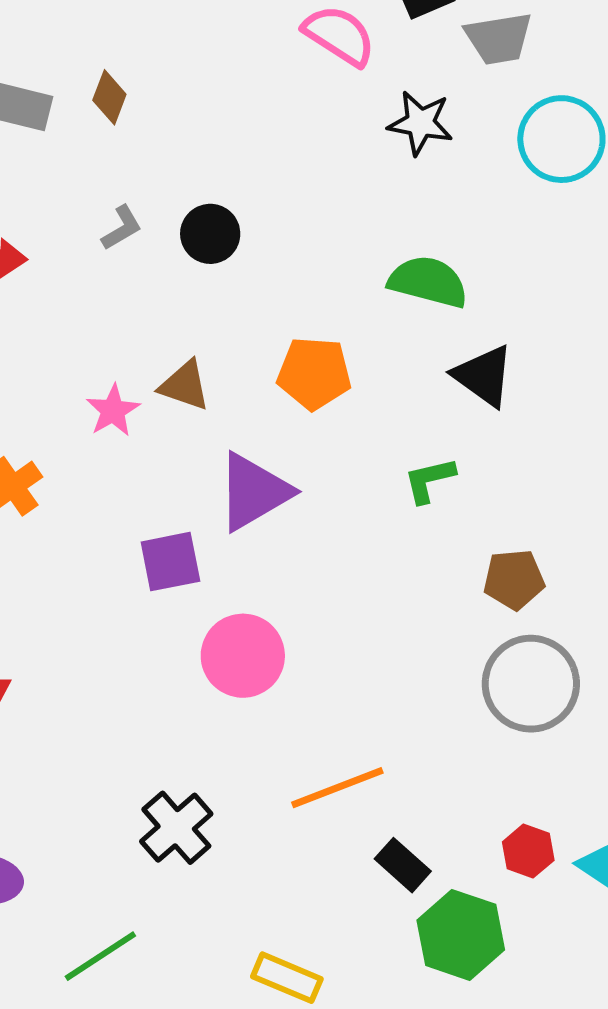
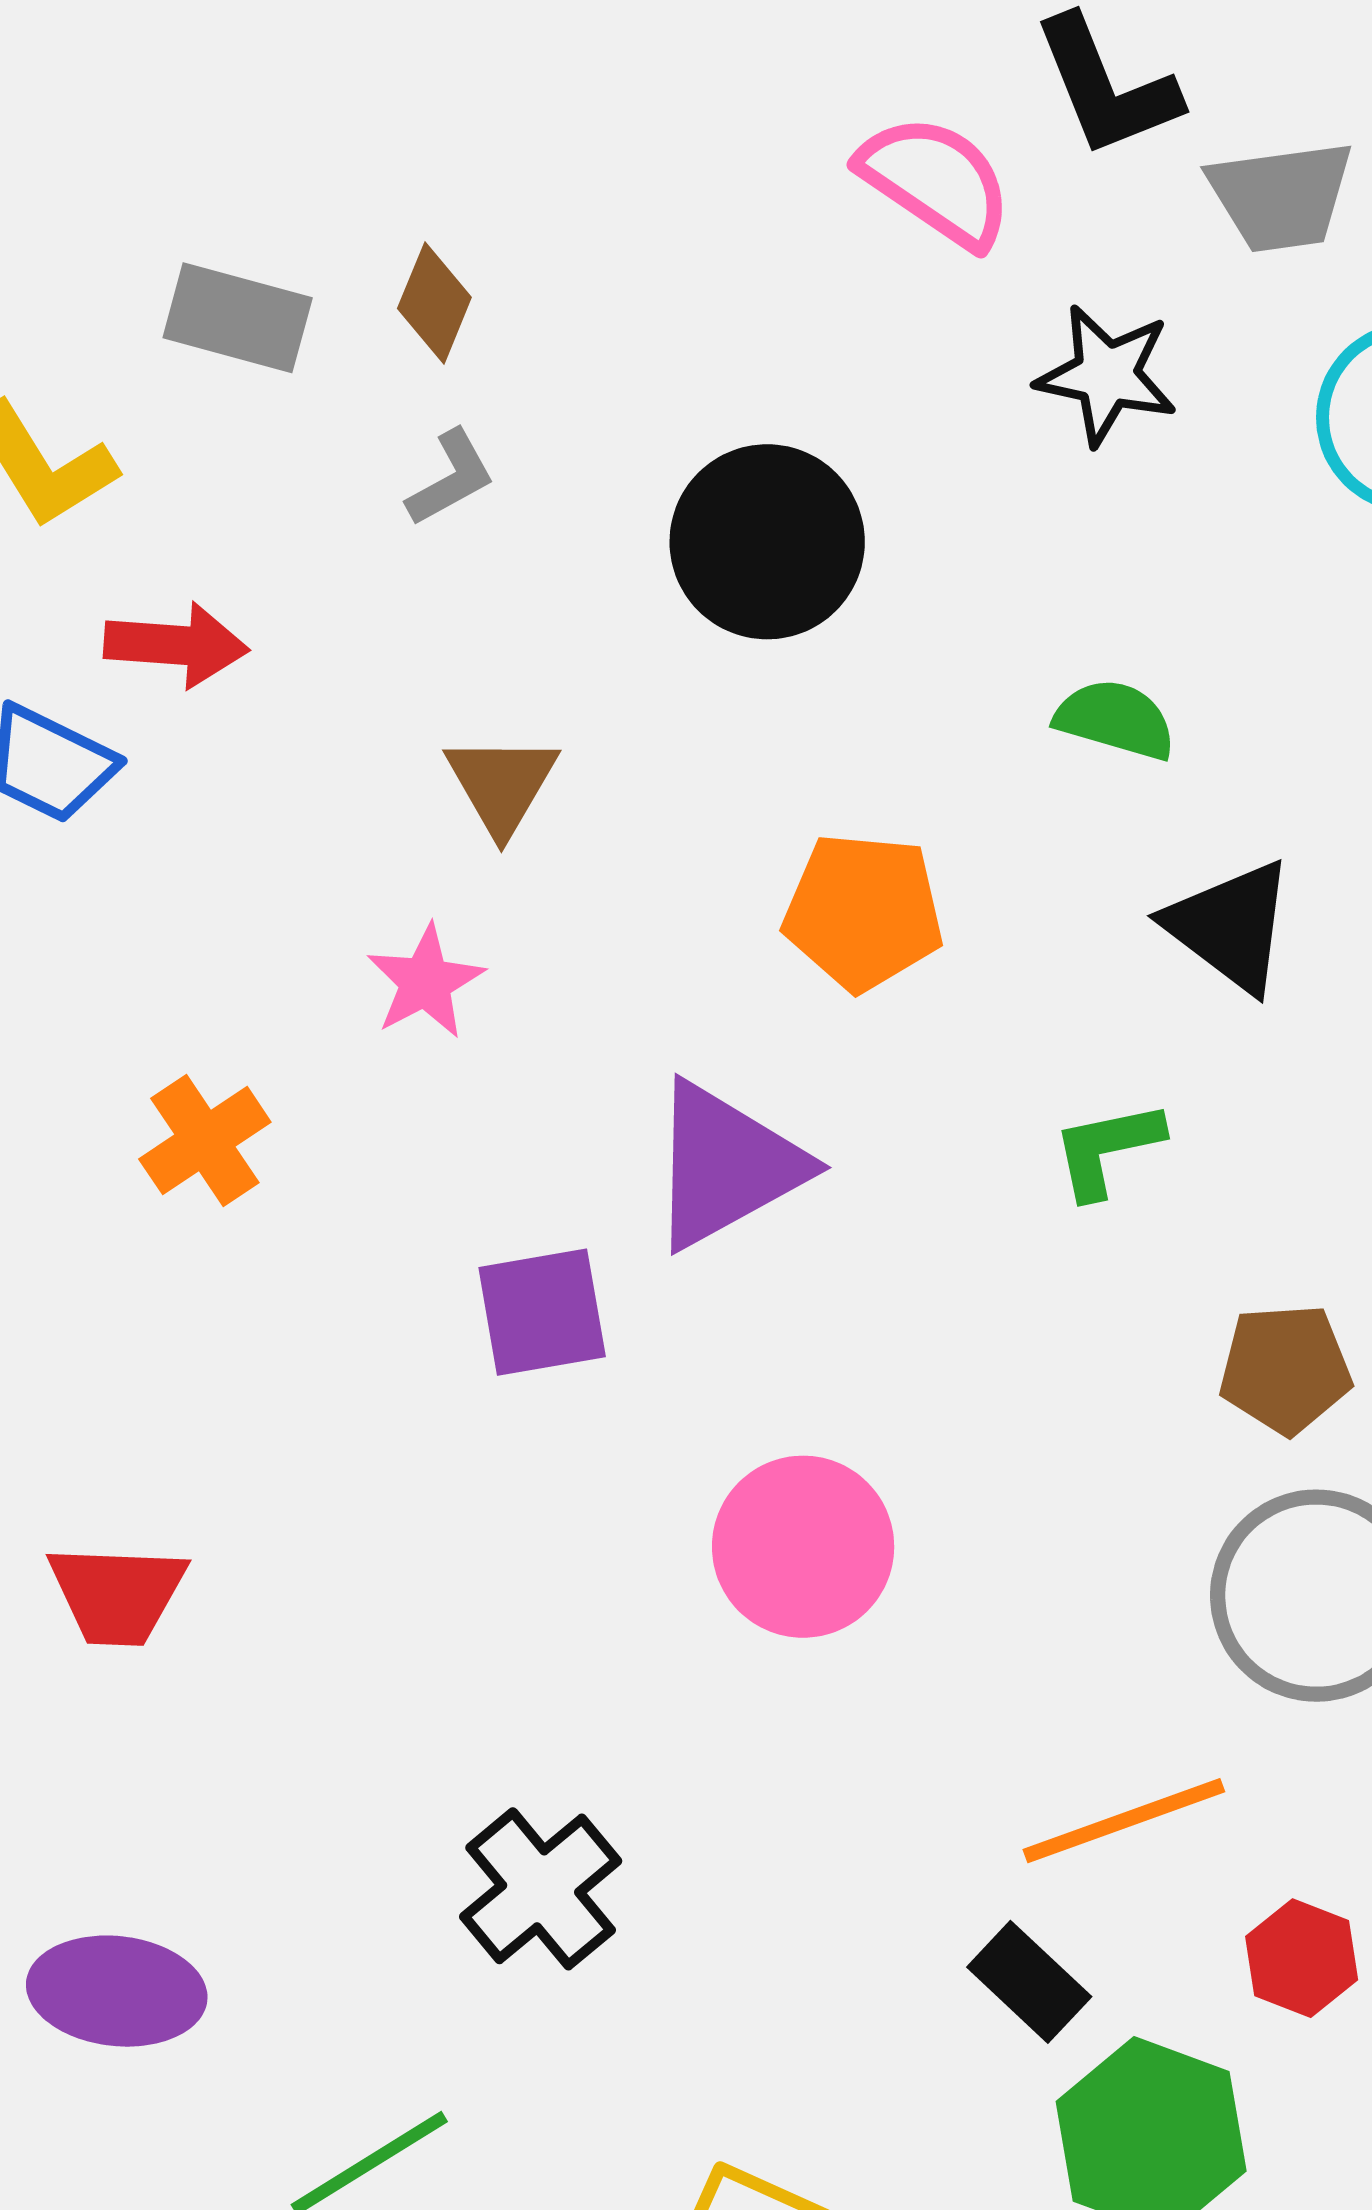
gray L-shape: (122, 228) -> (451, 478), moved
black circle: (210, 234) -> (767, 542), moved, size x1.5
green semicircle: (428, 282) -> (1115, 719), size x0.7
brown triangle: (185, 386) -> (502, 784), moved, turned 40
pink circle: (243, 656) -> (803, 1547), moved
orange line: (337, 788) -> (1124, 1821), moved

